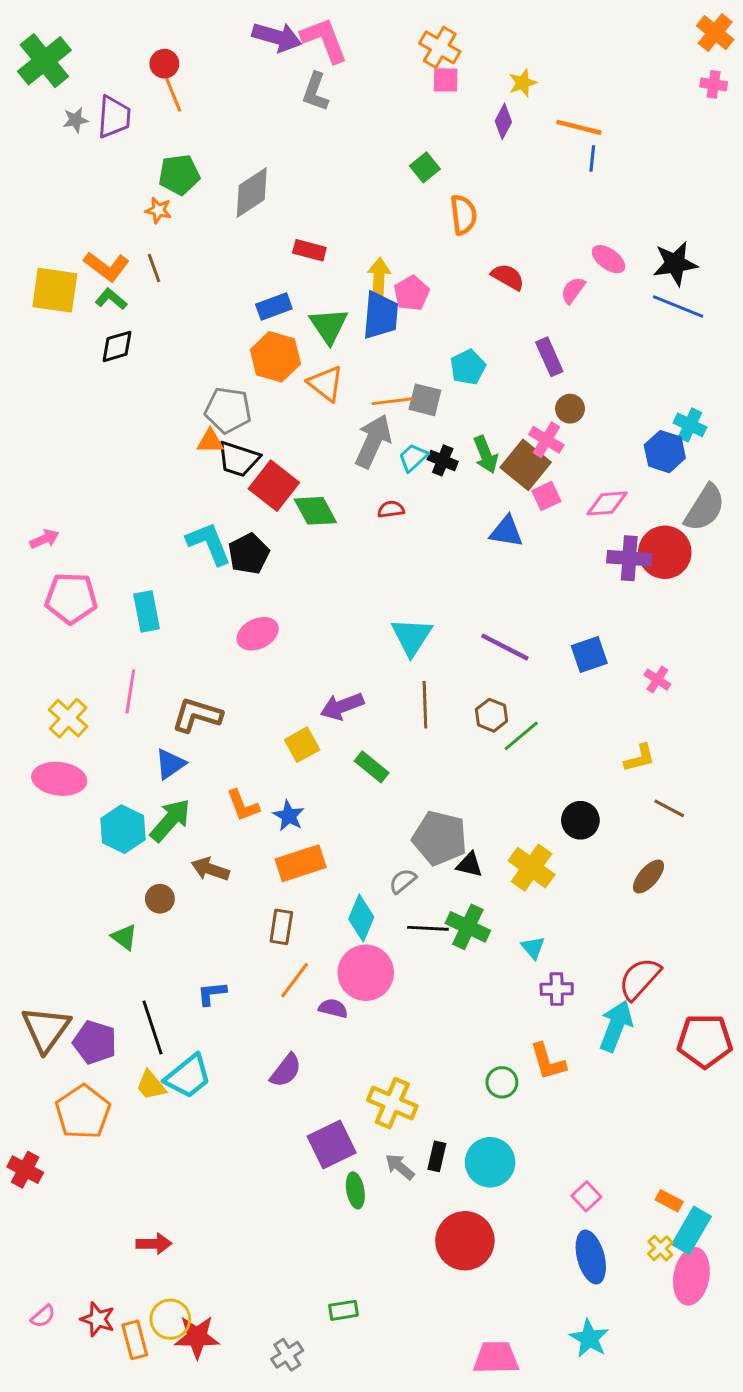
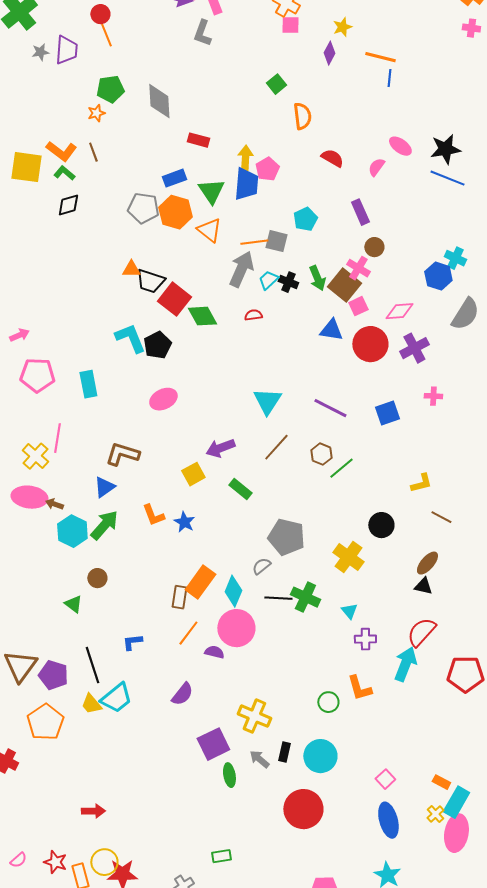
gray diamond: (252, 192) -> (159, 101), turned -60
orange star: (158, 210) -> (96, 113), turned -30
gray pentagon: (228, 410) -> (143, 208), moved
red circle: (665, 552) -> (370, 344), moved
purple cross: (629, 558) -> (414, 348), turned -32
pink cross: (657, 680) -> (433, 396), moved, turned -30
pink line: (130, 691) -> (57, 438), moved
brown line: (425, 705) -> (276, 447), turned 44
orange rectangle: (301, 863) -> (200, 582), moved, turned -36
black triangle: (469, 865) -> (423, 586), moved
brown arrow: (210, 869) -> (54, 504), moved, size x0.7

